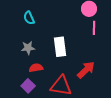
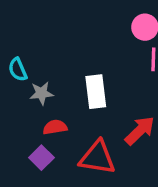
cyan semicircle: (29, 18) -> (18, 70), moved

